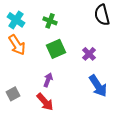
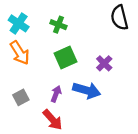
blue arrow: (98, 86) -> (87, 90), moved, turned -40
gray square: (13, 94) -> (21, 97), moved

